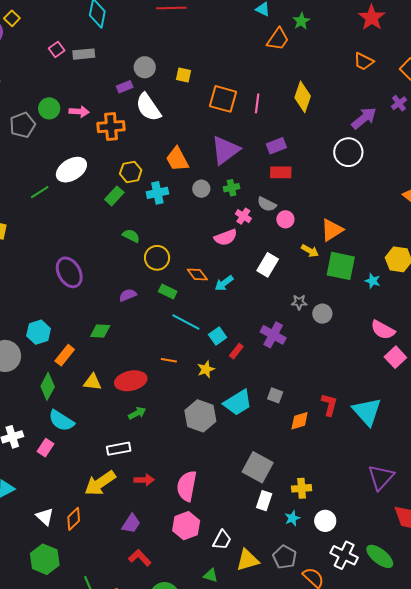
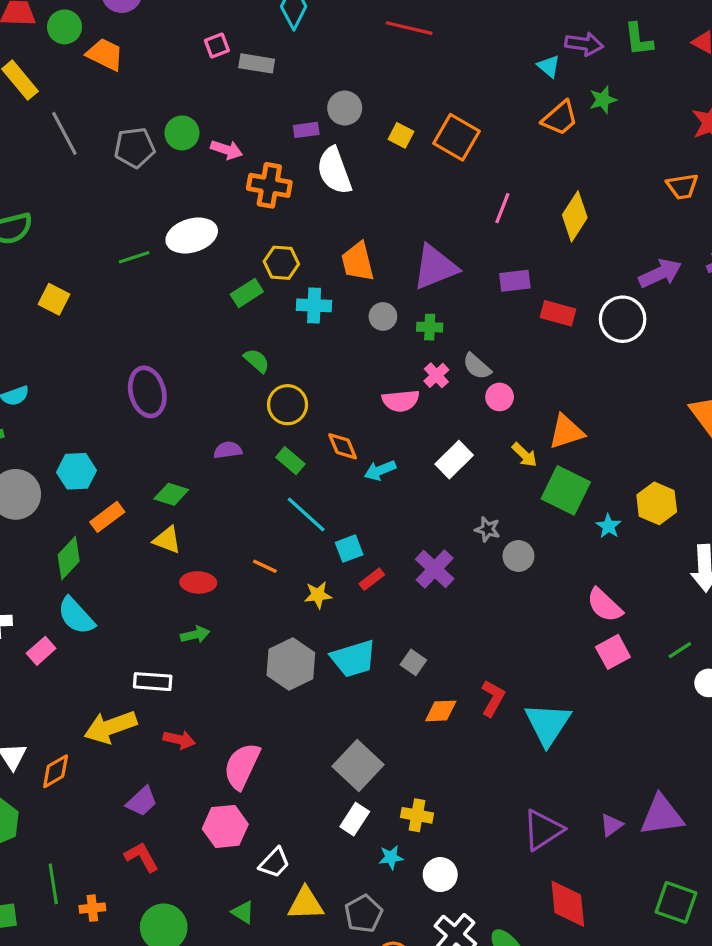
orange trapezoid: (364, 61) -> (682, 186), turned -50
orange square: (223, 99) -> (456, 137), moved
red rectangle: (281, 172) -> (558, 313), moved
red ellipse: (131, 381) -> (198, 582), size x0.7
yellow triangle: (92, 382) -> (167, 540), moved

